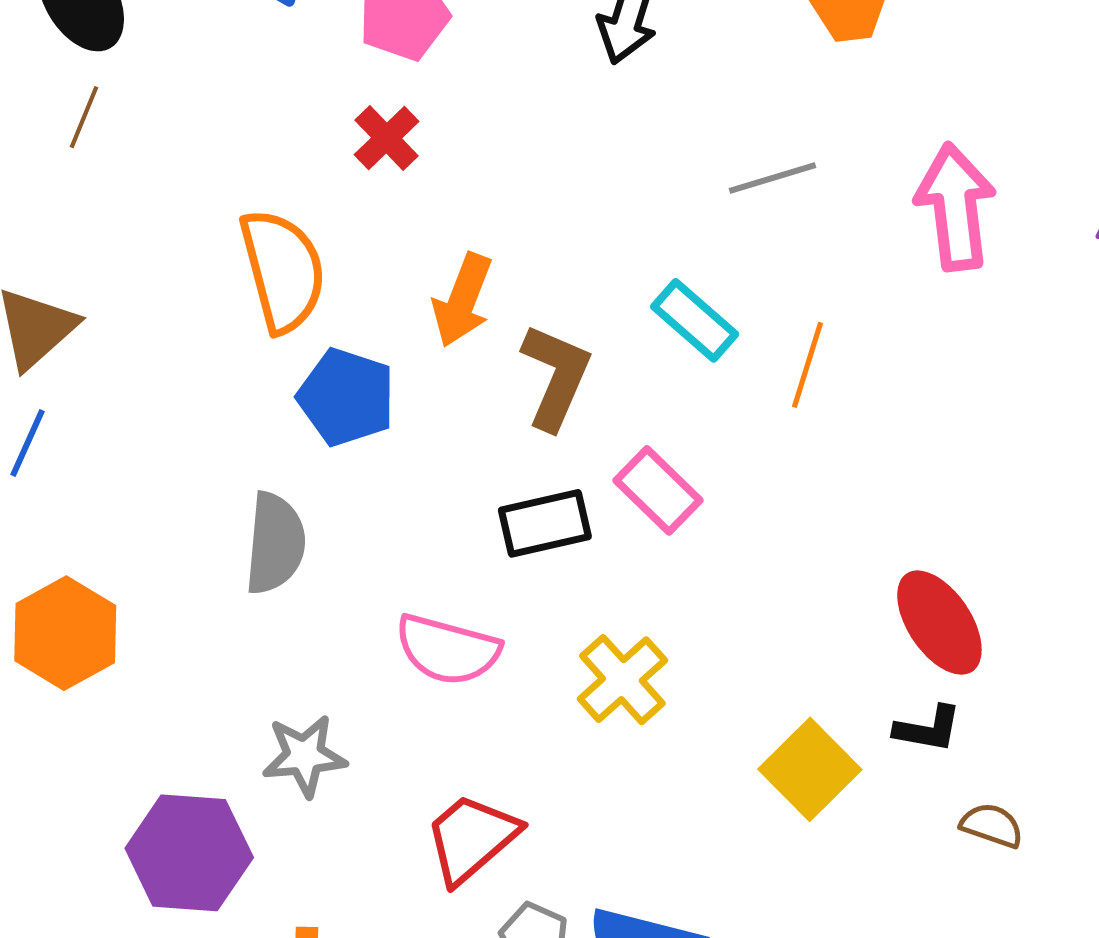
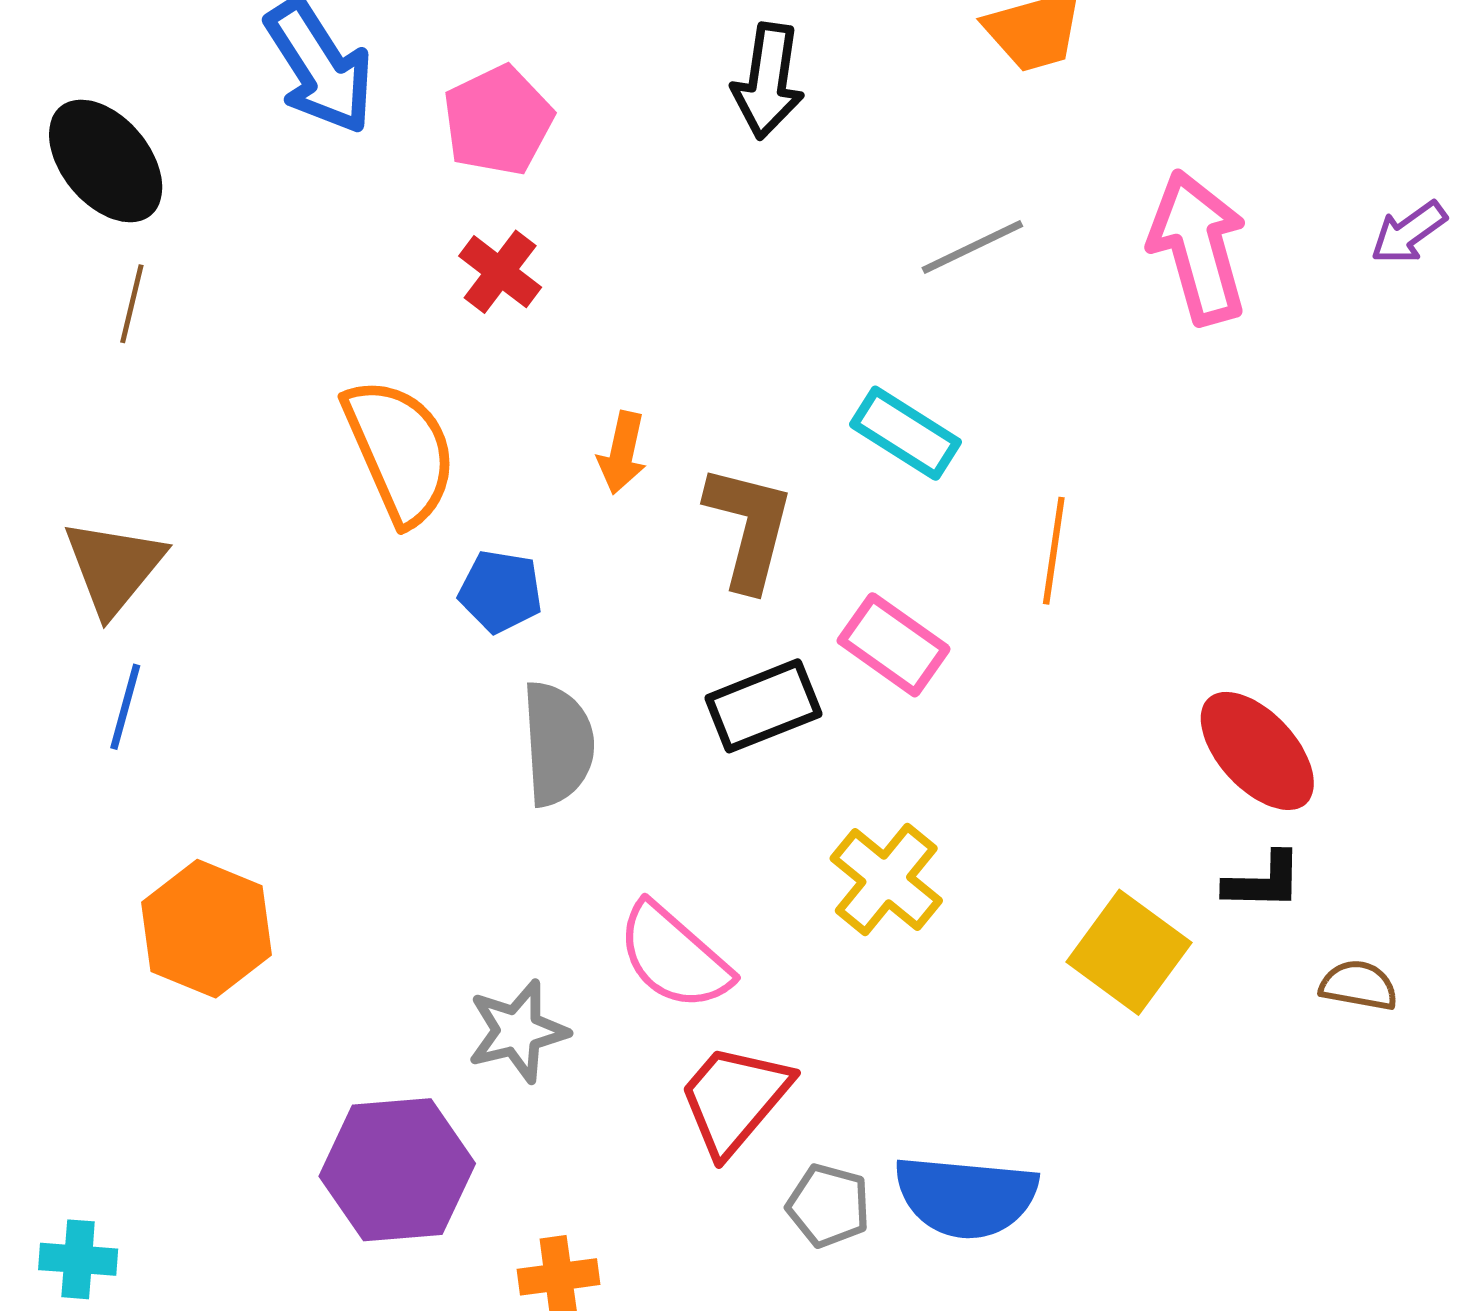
orange arrow: (462, 300) -> (622, 453), size x0.7
orange line: (808, 365) -> (1054, 551), moved
blue pentagon: (346, 397) -> (501, 591), size x0.7
gray semicircle: (275, 543) -> (558, 744), moved
pink semicircle: (448, 650) -> (674, 957), moved, turned 35

